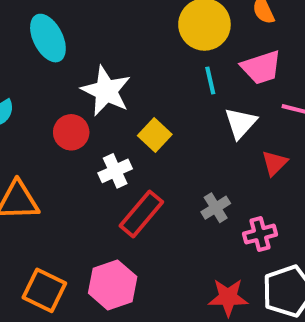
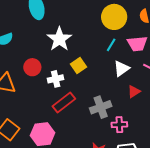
cyan line: (210, 81) -> (111, 45), turned 32
red circle: (71, 132) -> (32, 67), moved
gray cross: (216, 208) -> (101, 107), size x1.5

